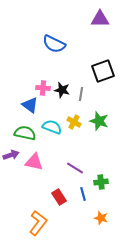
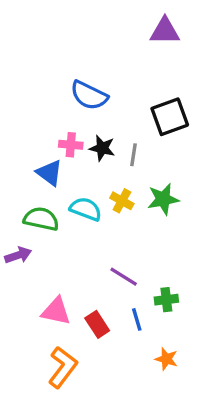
blue semicircle: (54, 44) -> (89, 95), moved
green star: (99, 121) -> (163, 199), turned -30
pink triangle: (34, 162) -> (56, 311), moved

